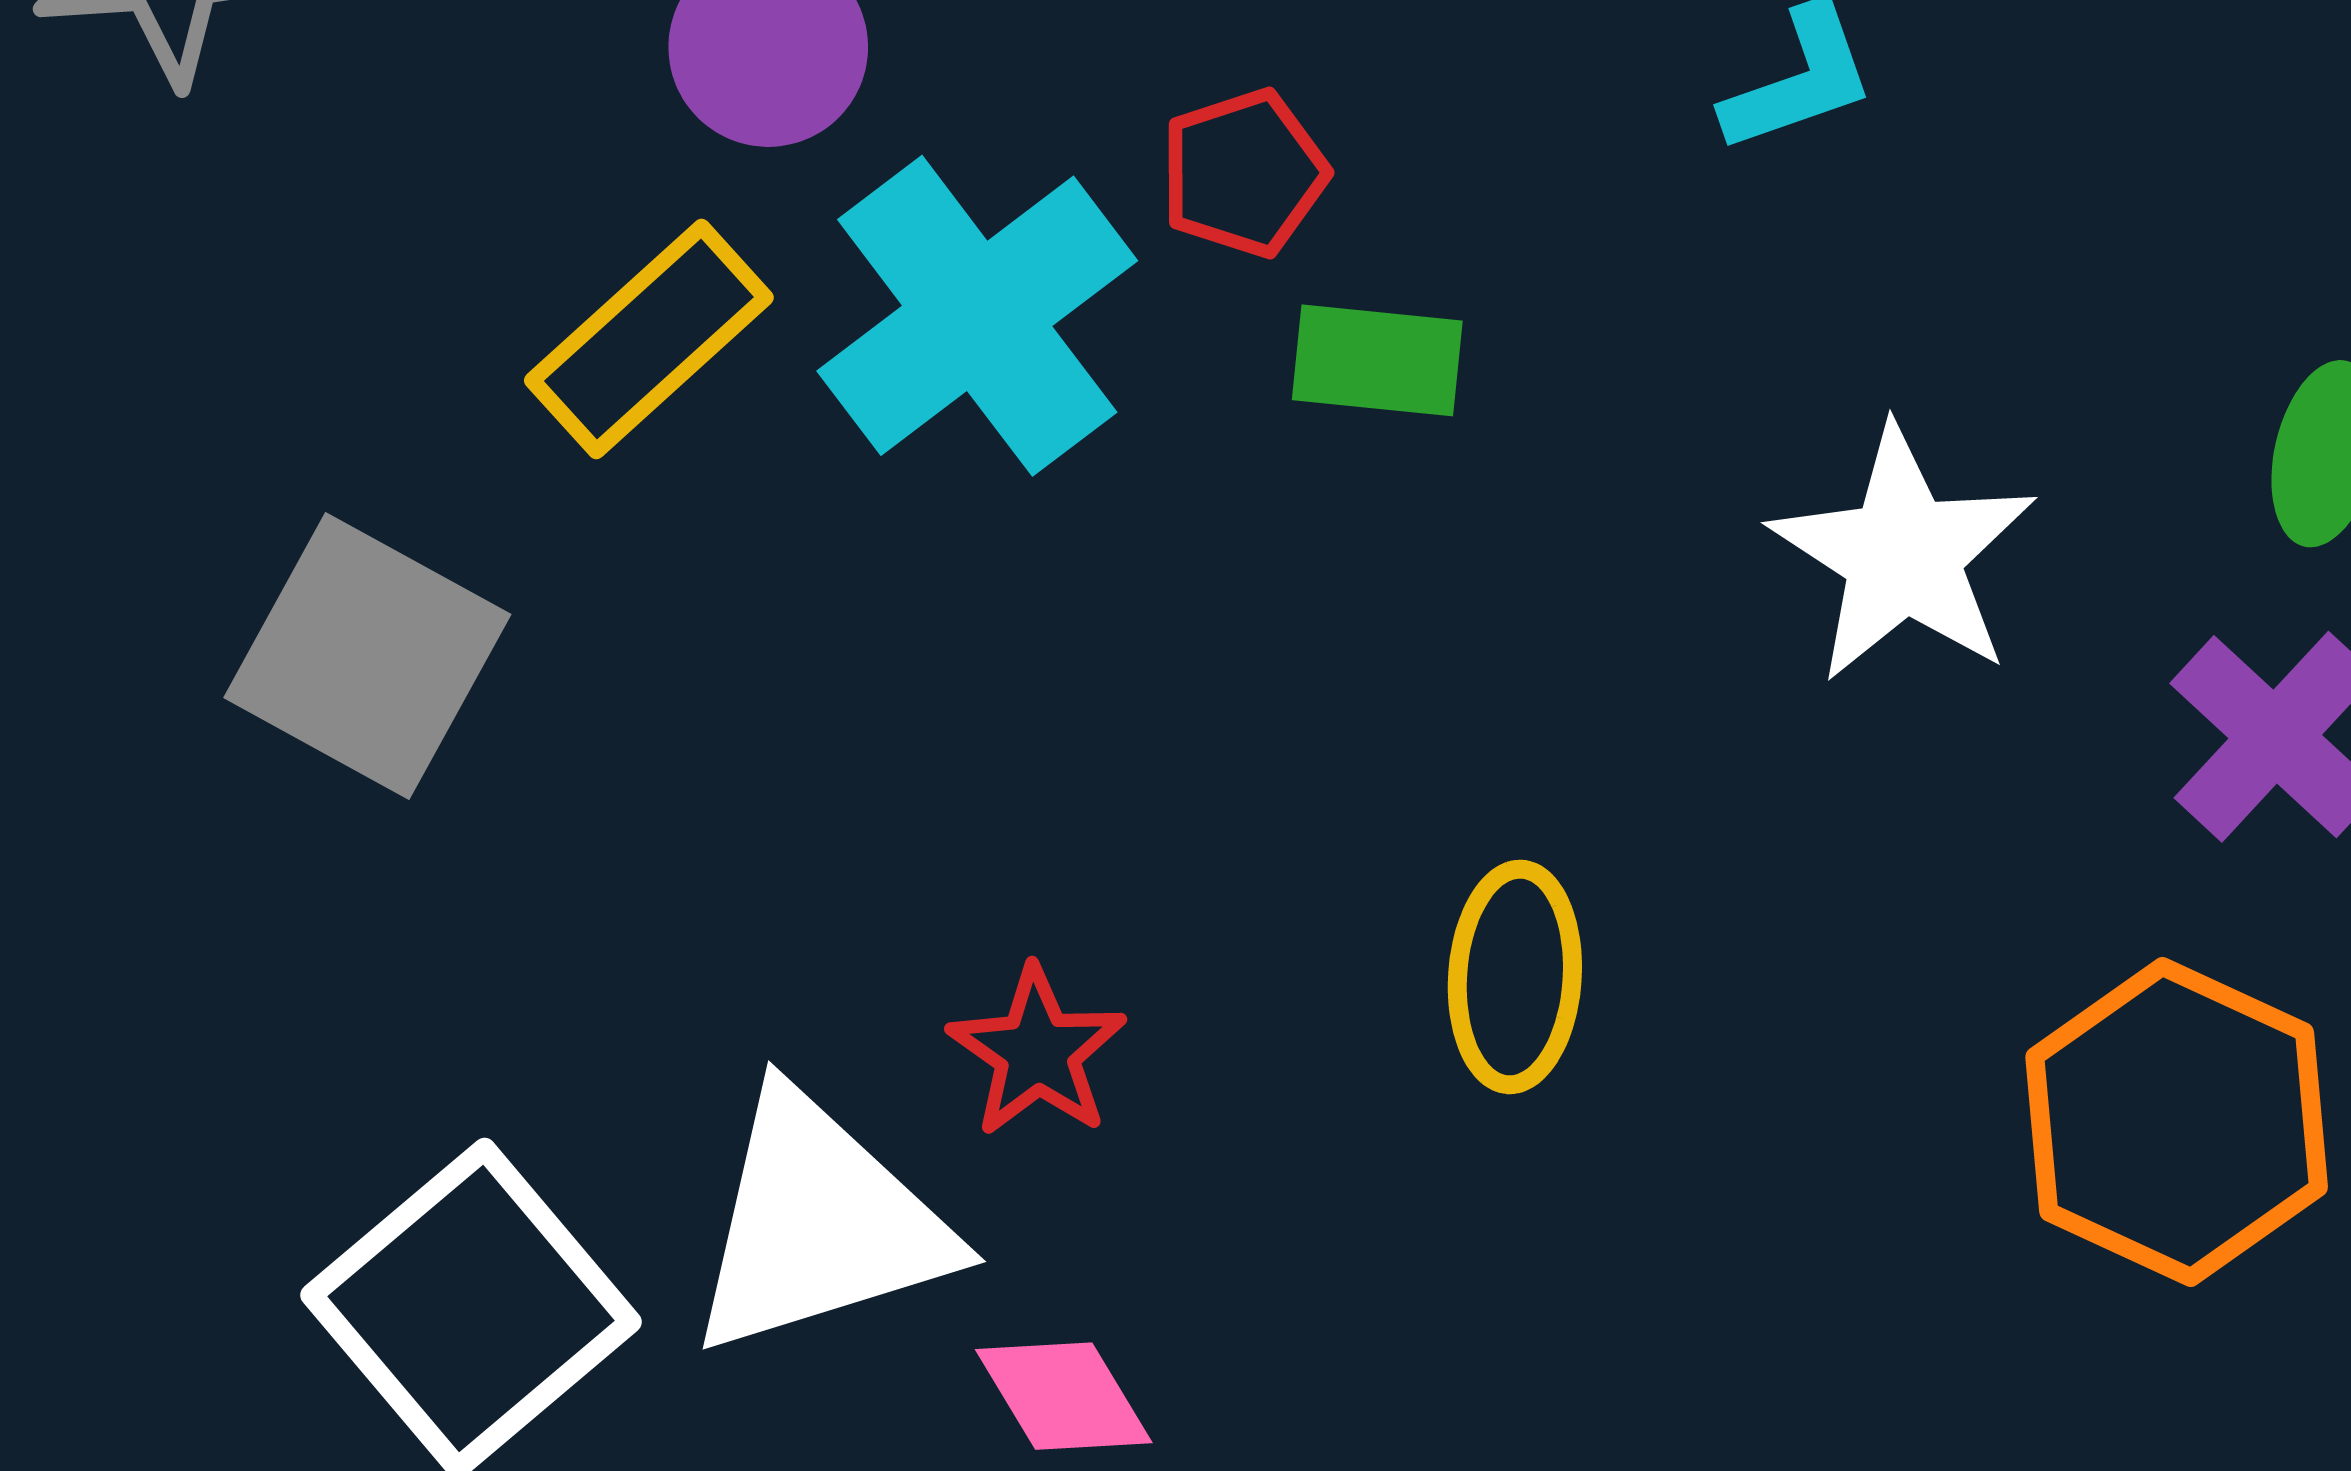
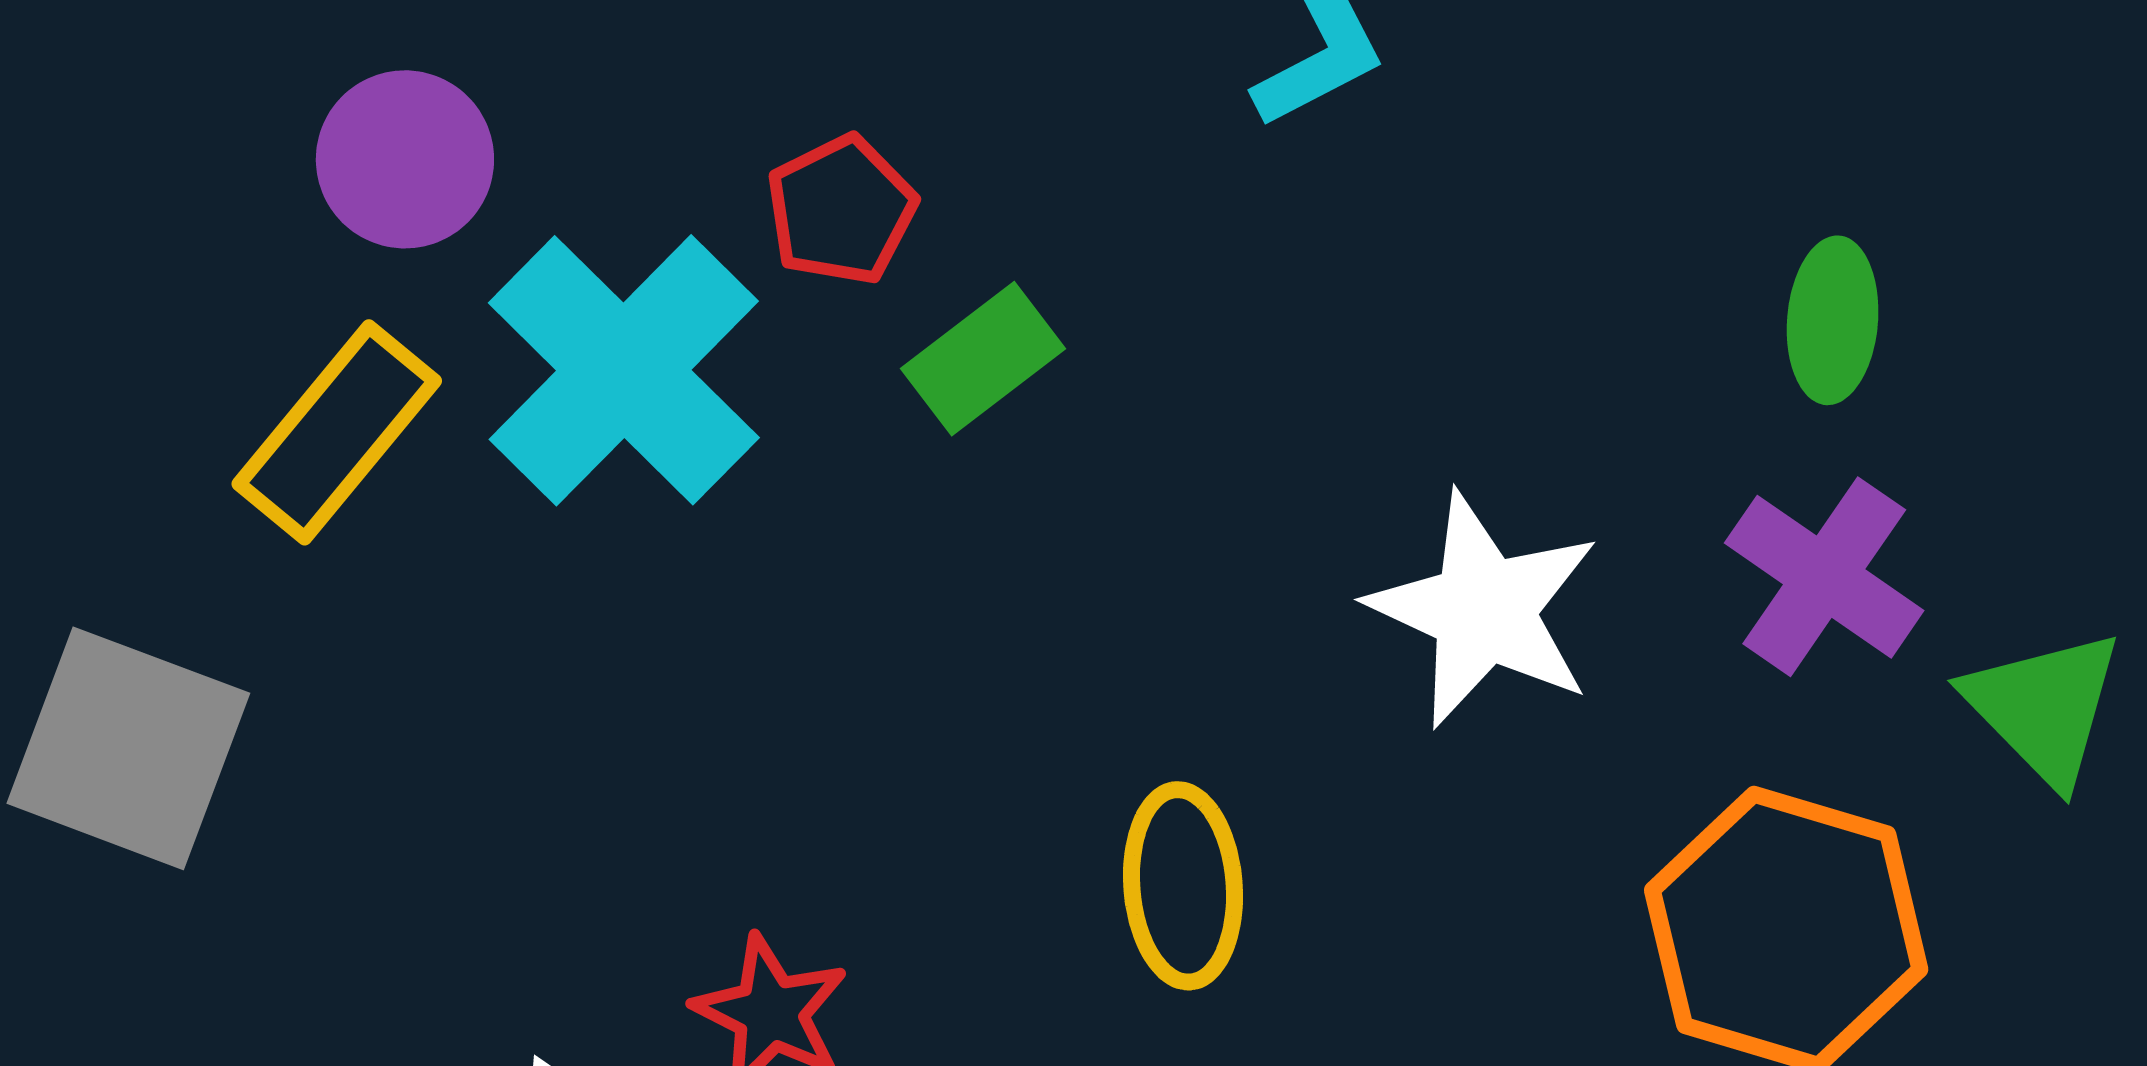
green rectangle: (1377, 360) -> (983, 359), turned -35
white star: (1903, 555) -> (1484, 610), moved

